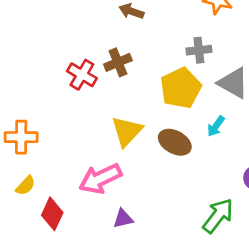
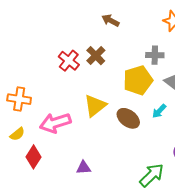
brown cross: (118, 62) -> (96, 56), turned -30
pink arrow: (100, 179) -> (55, 123), moved

